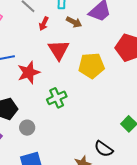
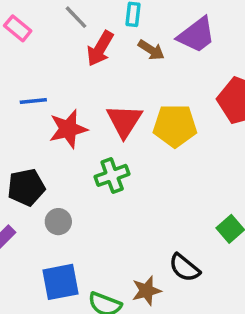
red arrow: (44, 24) -> (100, 48), size x1.5
red triangle: (59, 50) -> (124, 121), moved

